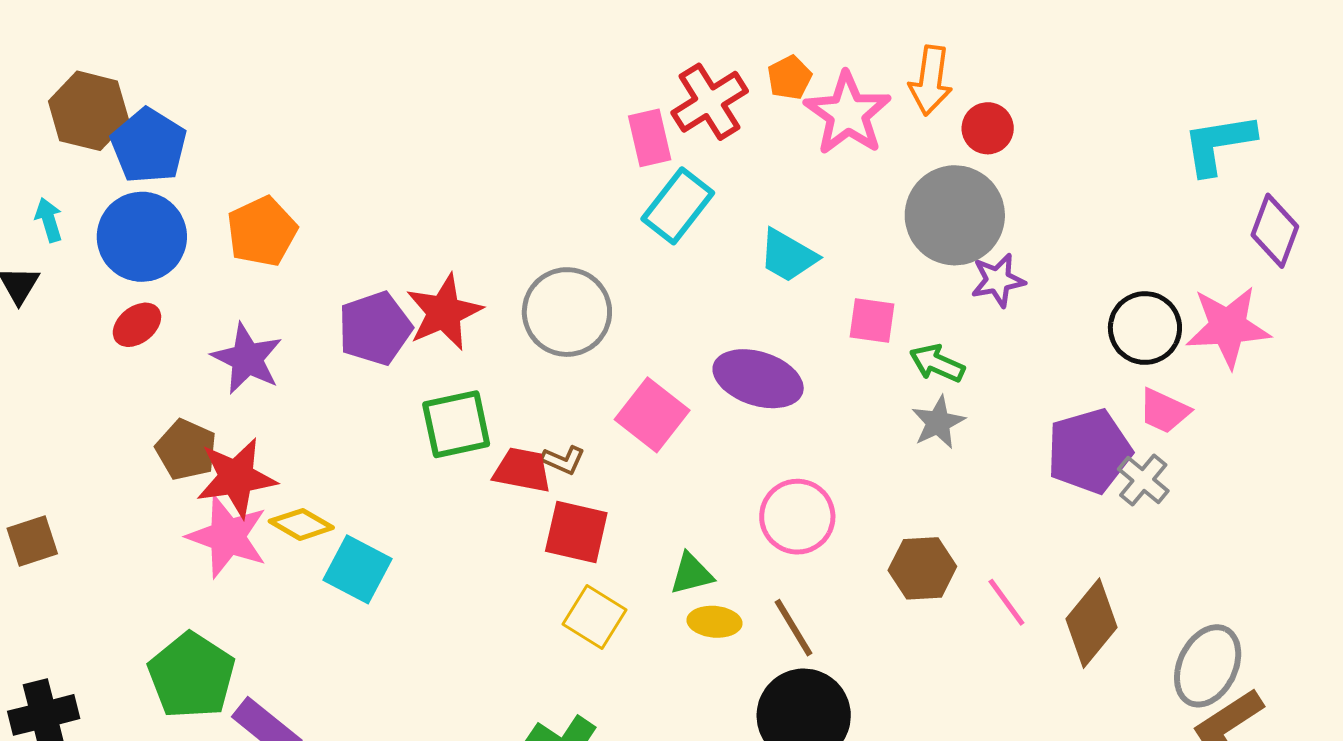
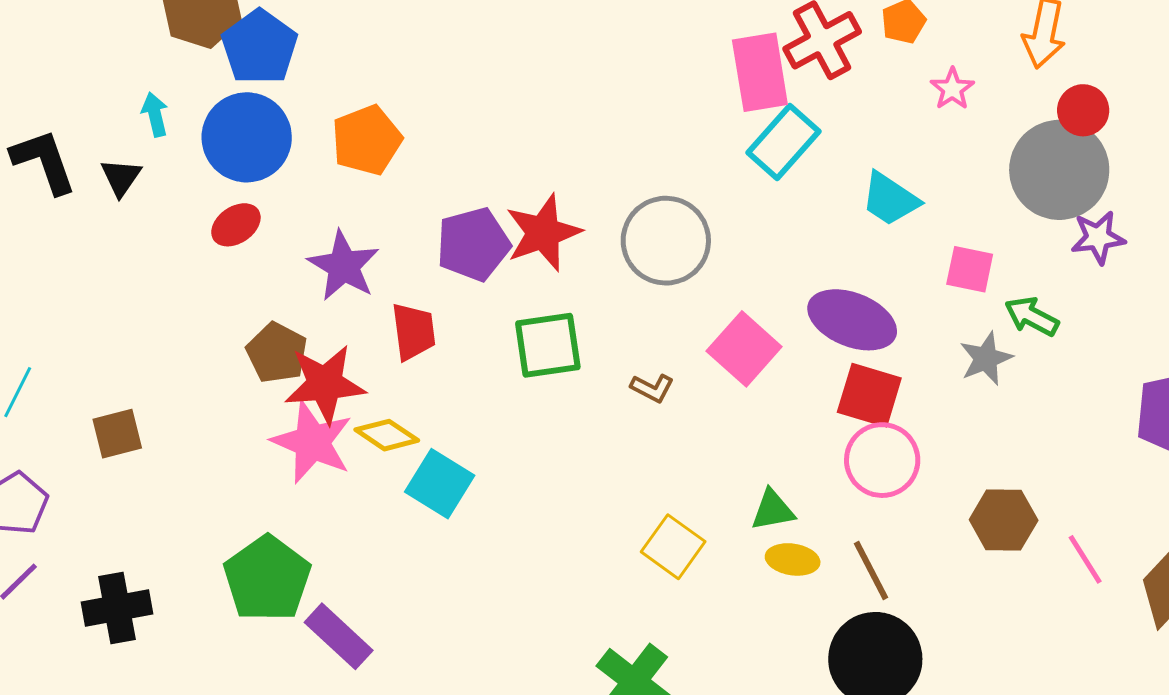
pink star: (848, 114) -> (952, 89), moved, size x0.5
red circle: (988, 128) -> (1083, 110), moved
pink rectangle: (650, 138) -> (760, 72), size x1.4
gray star: (938, 422) -> (986, 359), moved
red trapezoid: (522, 470) -> (413, 332), moved, turned 68
red square: (576, 532) -> (869, 395), moved

